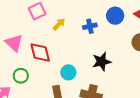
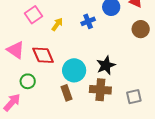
black star: (102, 62) -> (106, 65), moved
cyan circle: (68, 72) -> (74, 70), size x1.5

